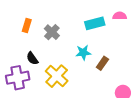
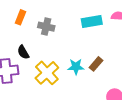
gray cross: (52, 32) -> (46, 27), turned -35
cyan star: (83, 53) -> (76, 67), moved

